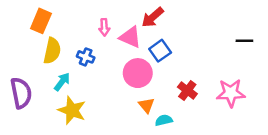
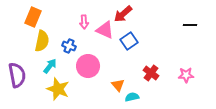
black line: (244, 41) -> (190, 25), moved
pink circle: (138, 73) -> (88, 66), moved
pink star: (231, 93) -> (186, 75), size x0.7

